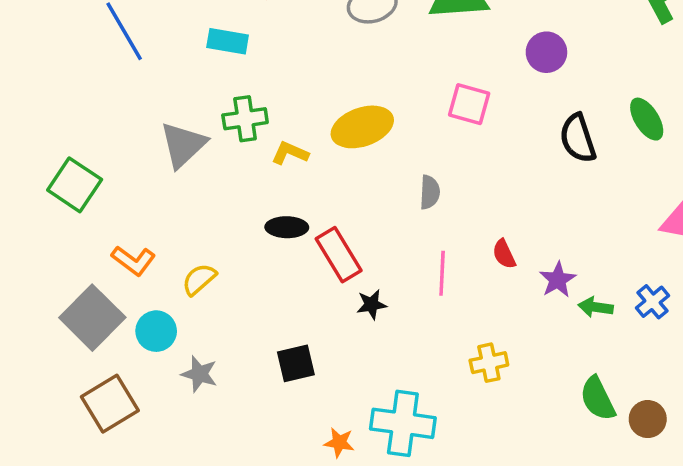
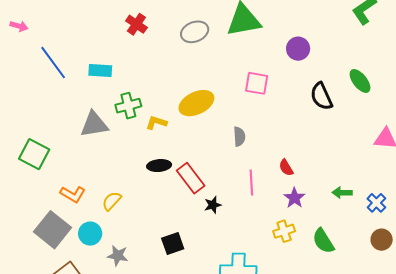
cyan rectangle: (228, 41) -> (100, 70), moved
gray triangle: (183, 145) -> (94, 124), turned 40
purple star: (558, 280) -> (294, 198), moved
blue cross: (652, 302) -> (376, 203), moved
green semicircle: (598, 399) -> (323, 241), moved
brown circle: (648, 419) -> (382, 240), moved

